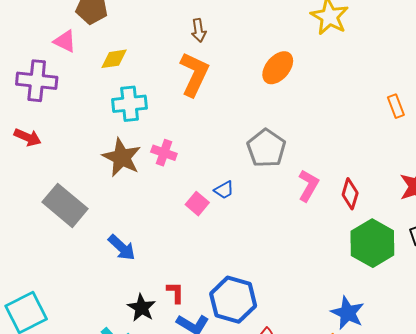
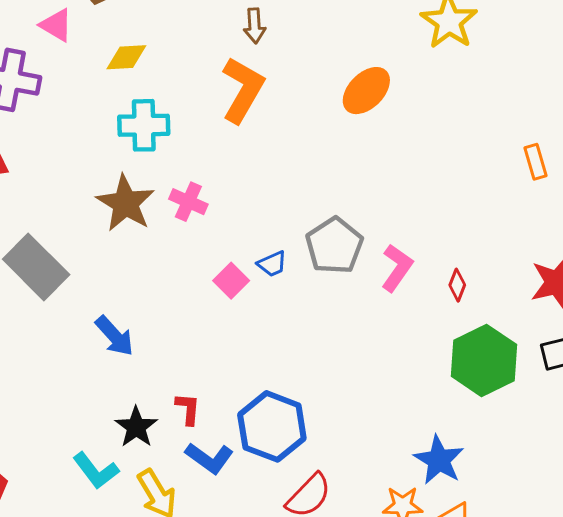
gray pentagon: (266, 148) -> (334, 246), moved
red diamond: (350, 194) -> (457, 285), size x0.7

